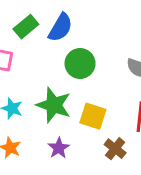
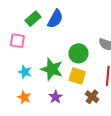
green circle: (80, 64) -> (78, 53), moved

